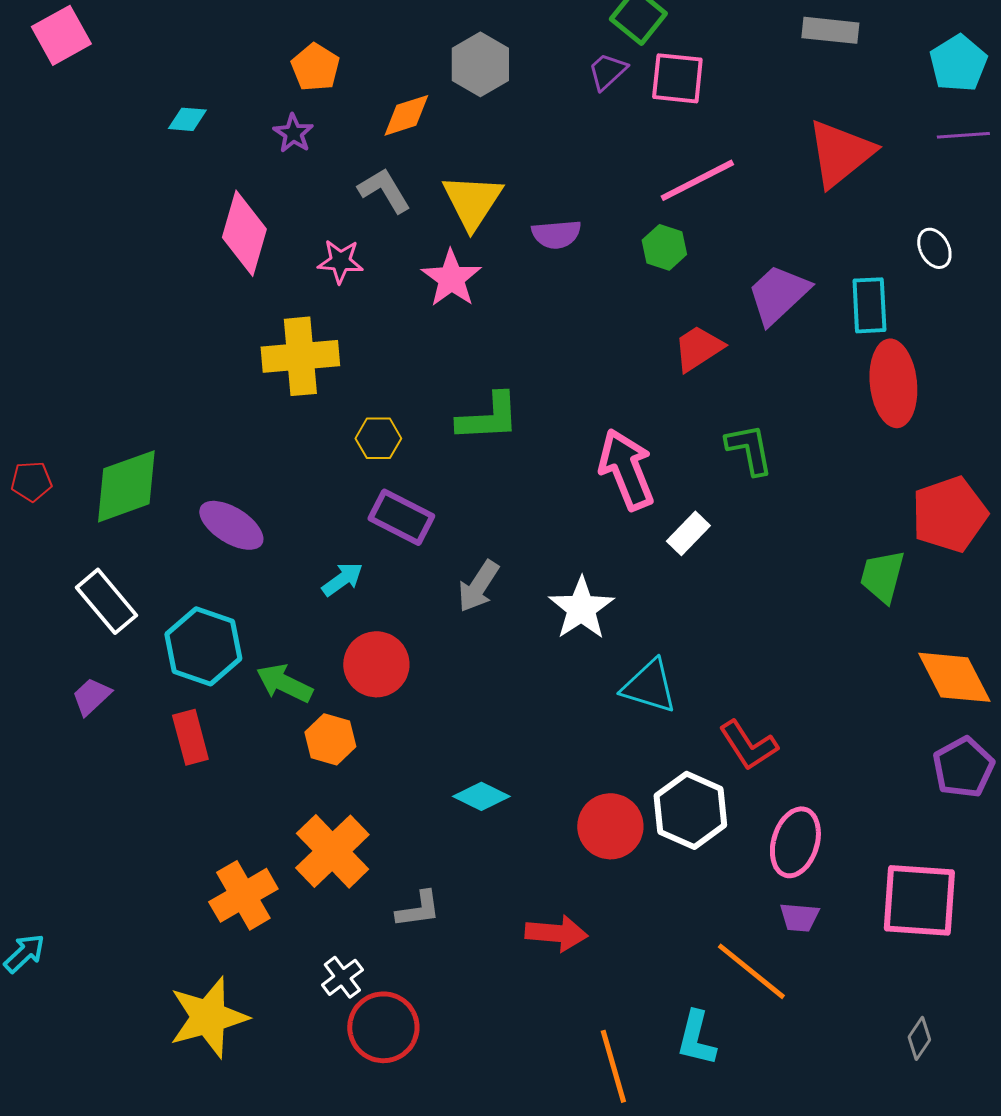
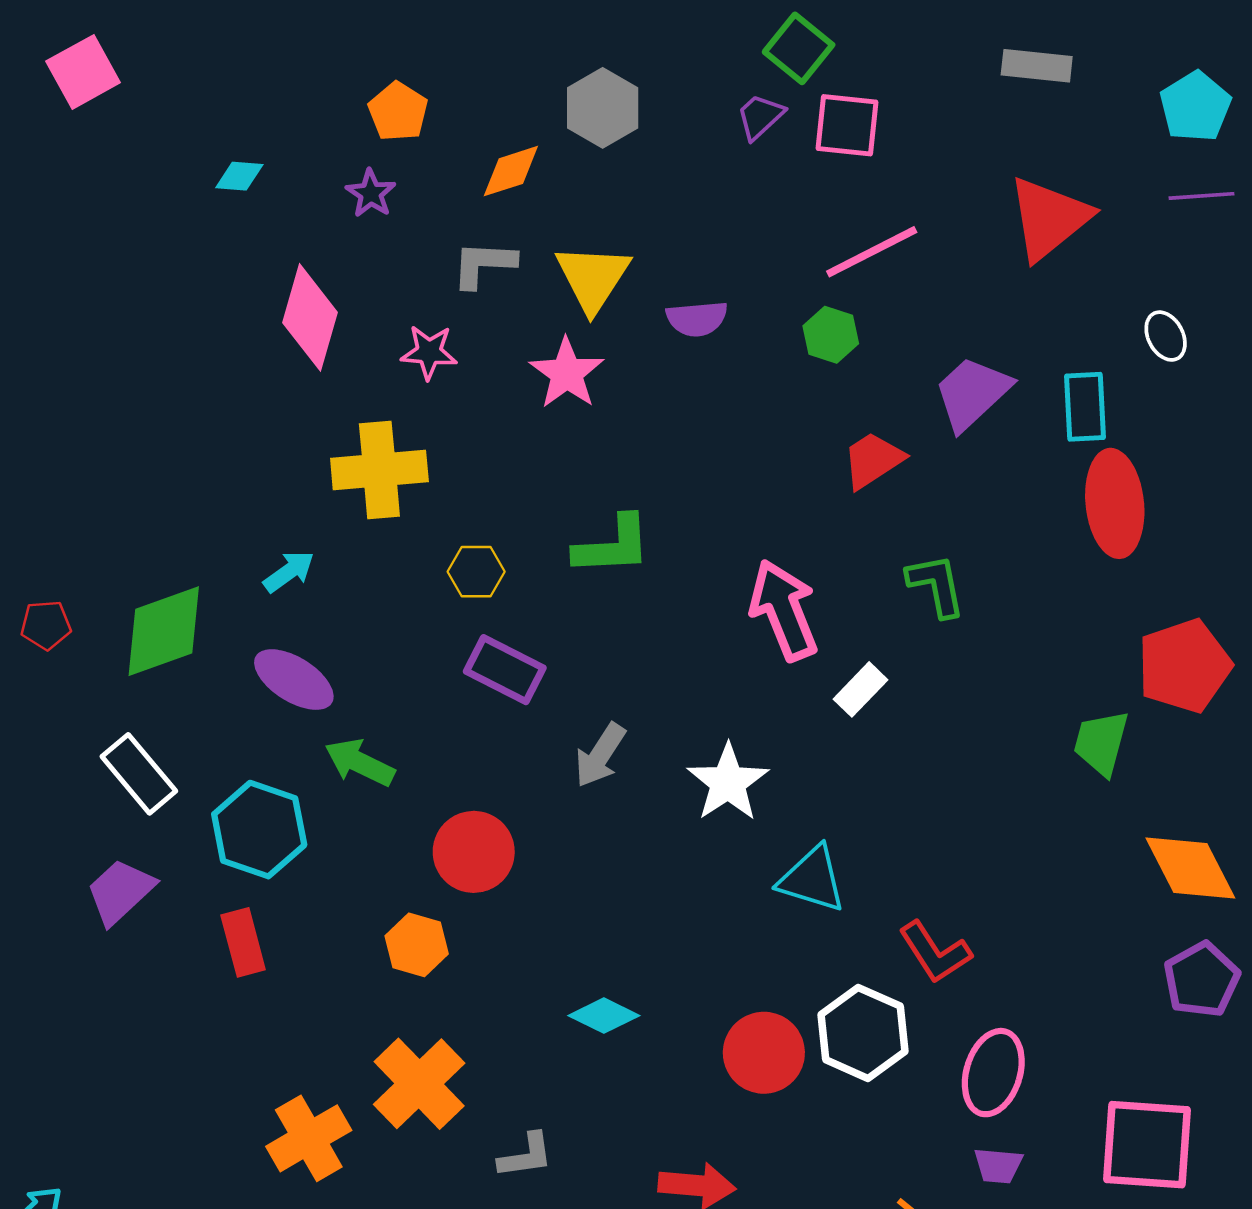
gray L-shape: (384, 190) -> (484, 264), turned -56
cyan arrow: (342, 579) -> (289, 572), moved
green arrow: (284, 683) -> (360, 763), moved
purple trapezoid: (91, 696) -> (120, 892), size x1.4

